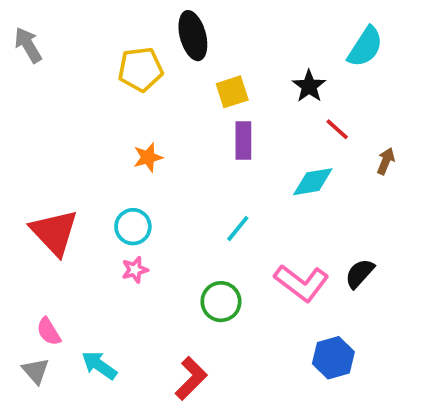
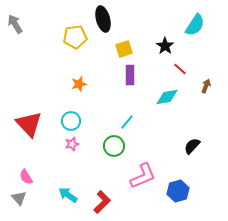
pink L-shape: (302, 283) -> (143, 176), moved, turned -60
green circle: (221, 302) -> (114, 146), moved
cyan arrow: (99, 365) -> (68, 195), moved

